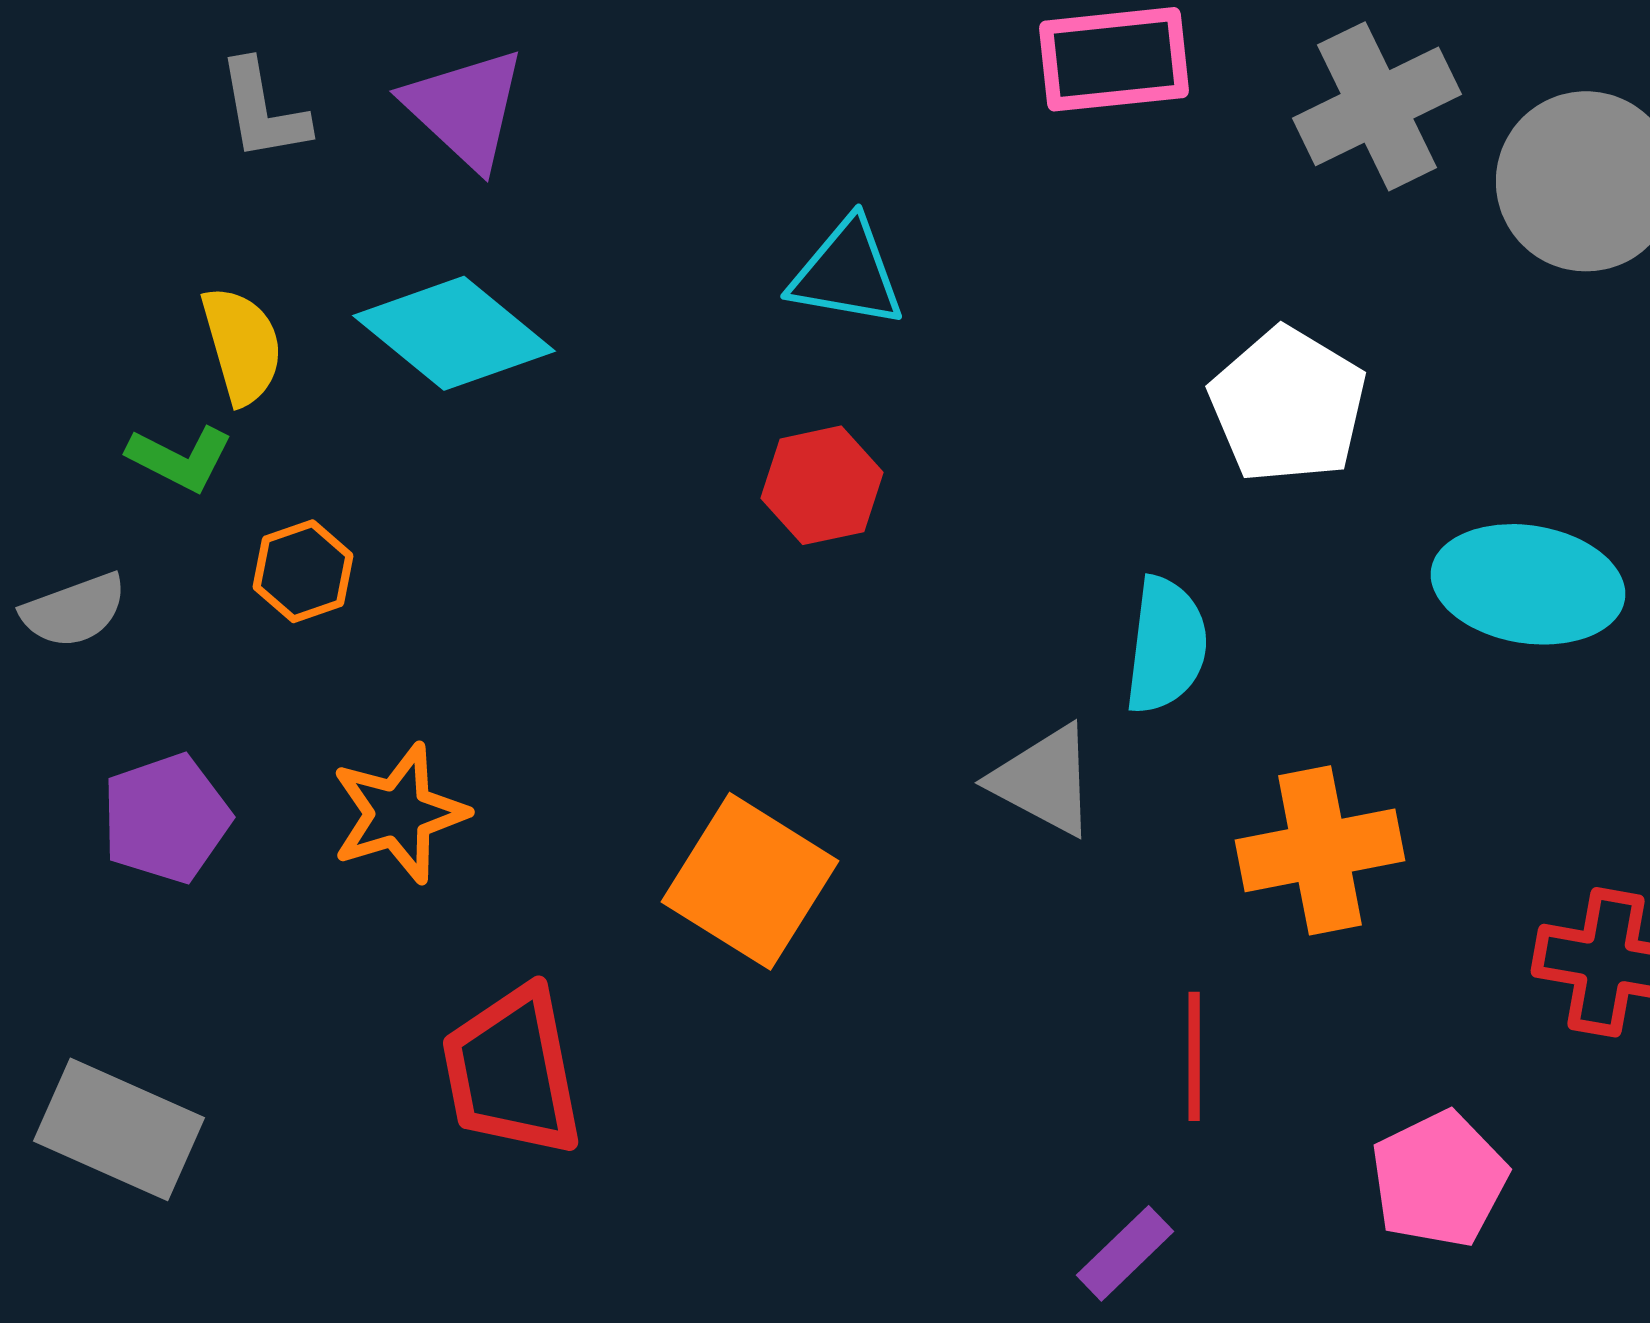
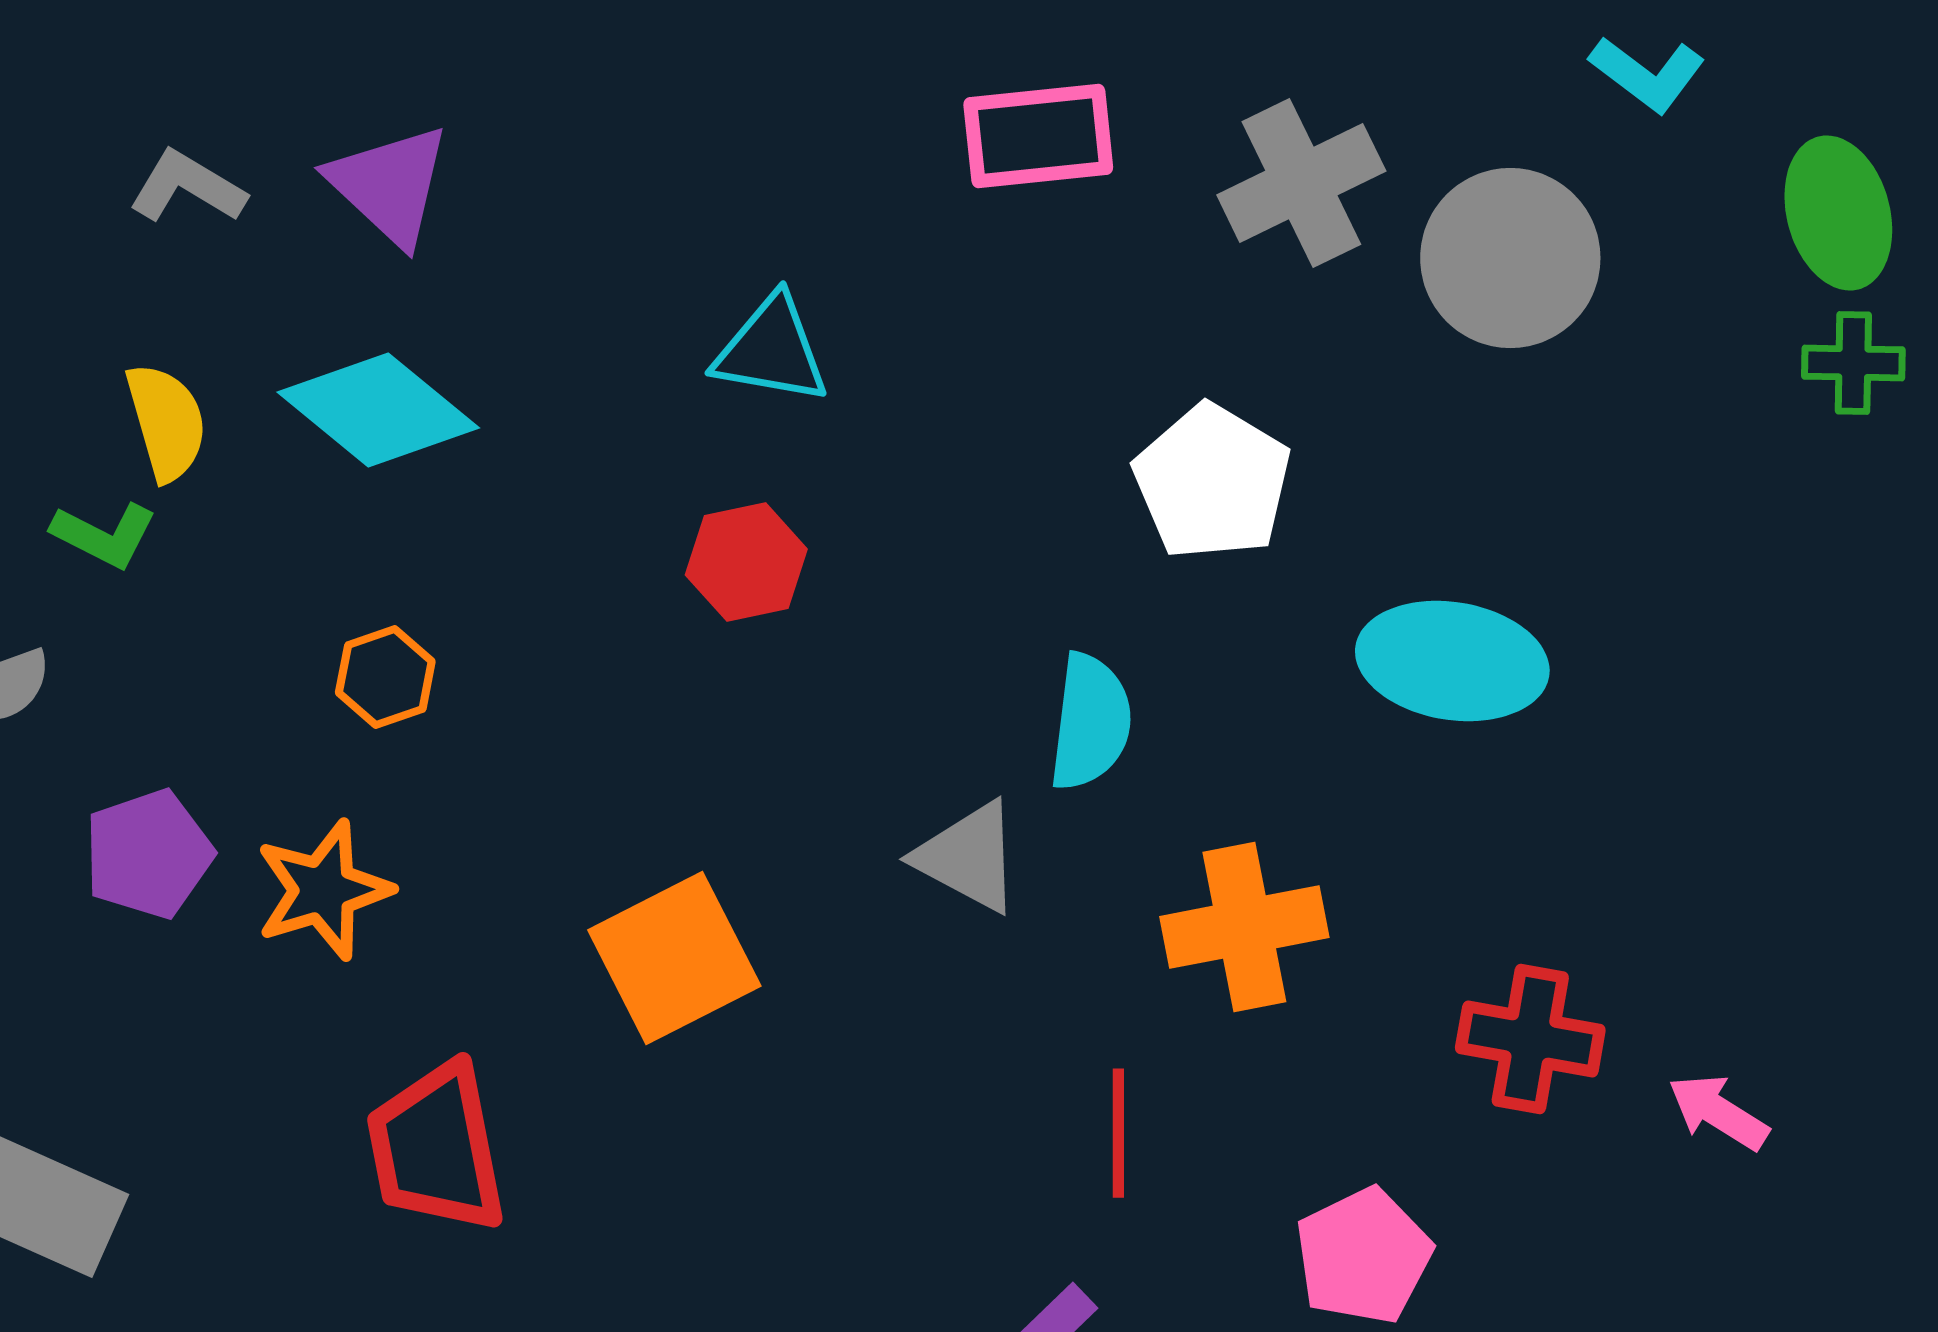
gray L-shape: (263, 110) -> (187, 187), turned 131
orange hexagon: (303, 571) -> (385, 677), moved
purple pentagon: (166, 818) -> (148, 854), moved
orange square: (750, 881) -> (674, 958), turned 31

